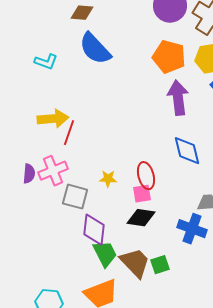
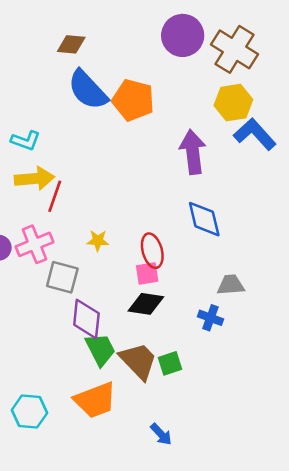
orange pentagon: (169, 57) -> (133, 100), moved
cyan L-shape: (46, 62) -> (26, 141), moved
yellow star: (108, 179) -> (98, 241), moved
blue cross: (192, 229) -> (210, 318), size x0.7

